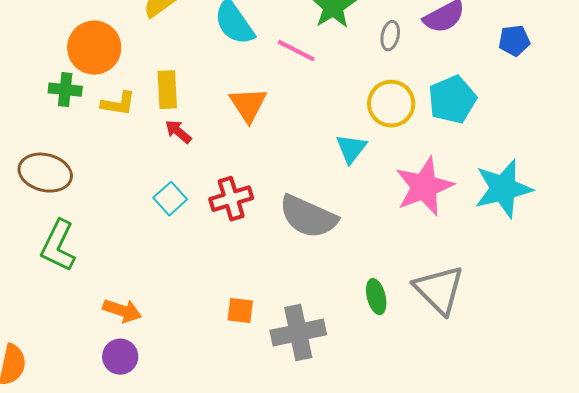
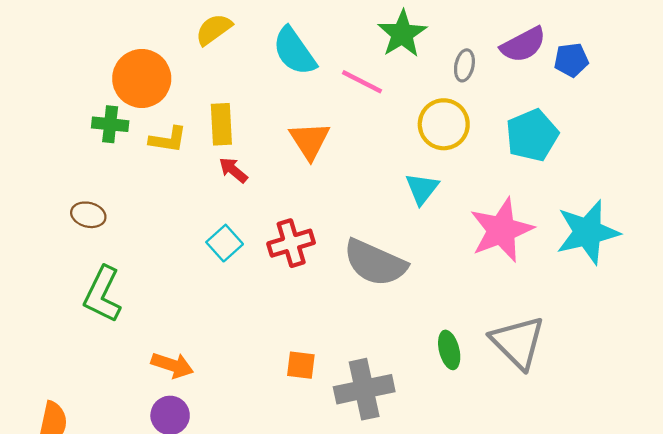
blue pentagon: (514, 41) -> (571, 60), moved
yellow circle: (391, 104) -> (444, 124), moved
brown ellipse: (45, 173) -> (88, 215), size x0.6

